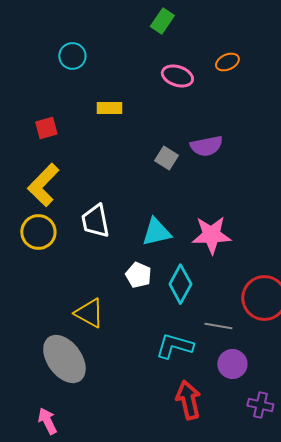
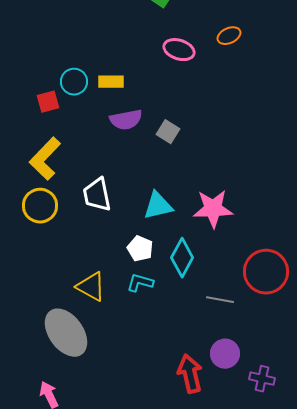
cyan circle: (72, 56) -> (74, 82), moved
purple semicircle: (206, 146) -> (126, 120), moved
cyan L-shape: (174, 346) -> (140, 283), moved, size x0.7
purple circle: (232, 364) -> (225, 354), moved

